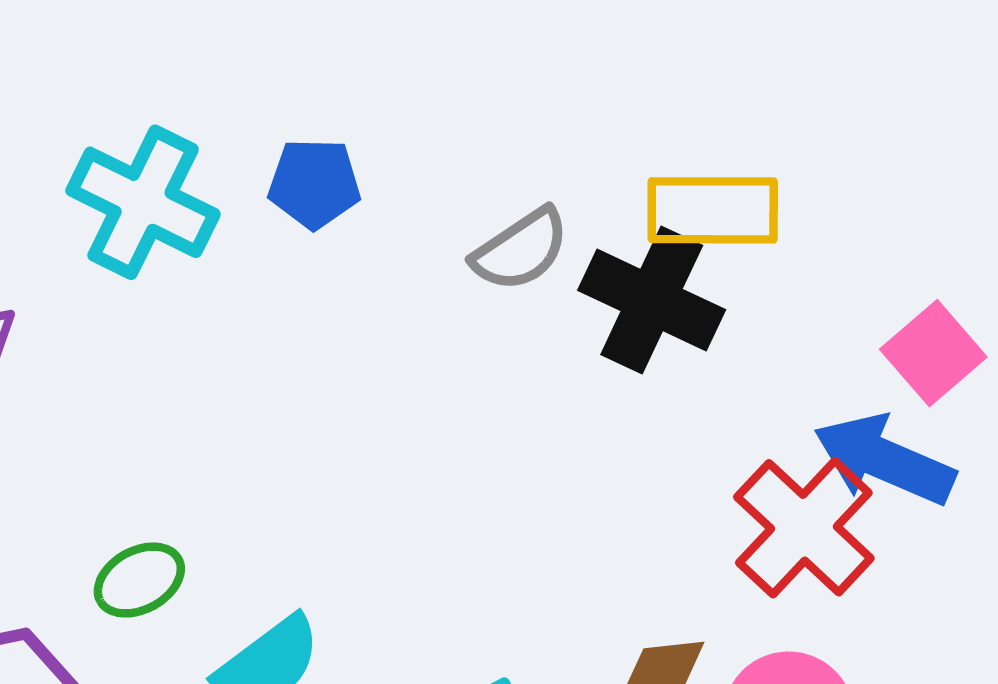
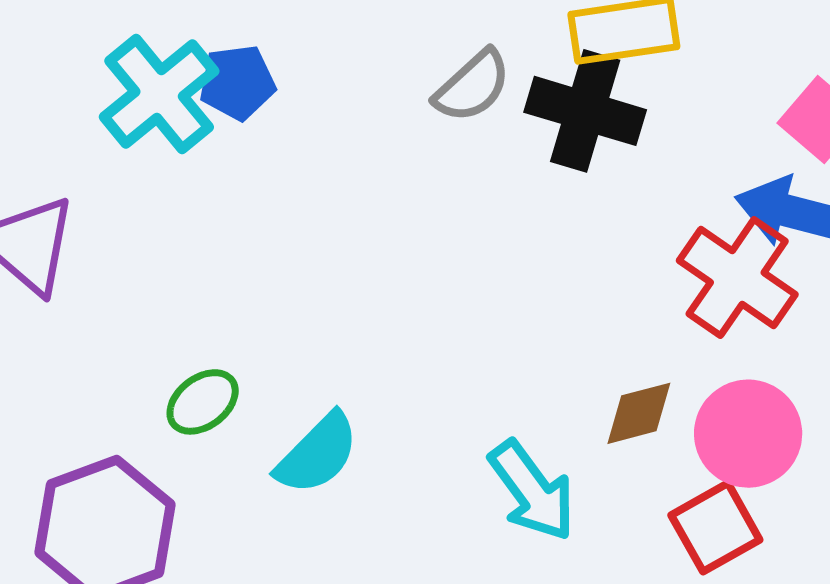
blue pentagon: (314, 183) -> (237, 82), moved
cyan cross: (143, 202) -> (159, 94), turned 33

